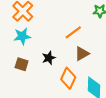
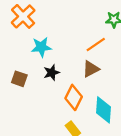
orange line: (73, 32) -> (96, 45), moved
cyan star: (22, 36) -> (41, 47), moved

